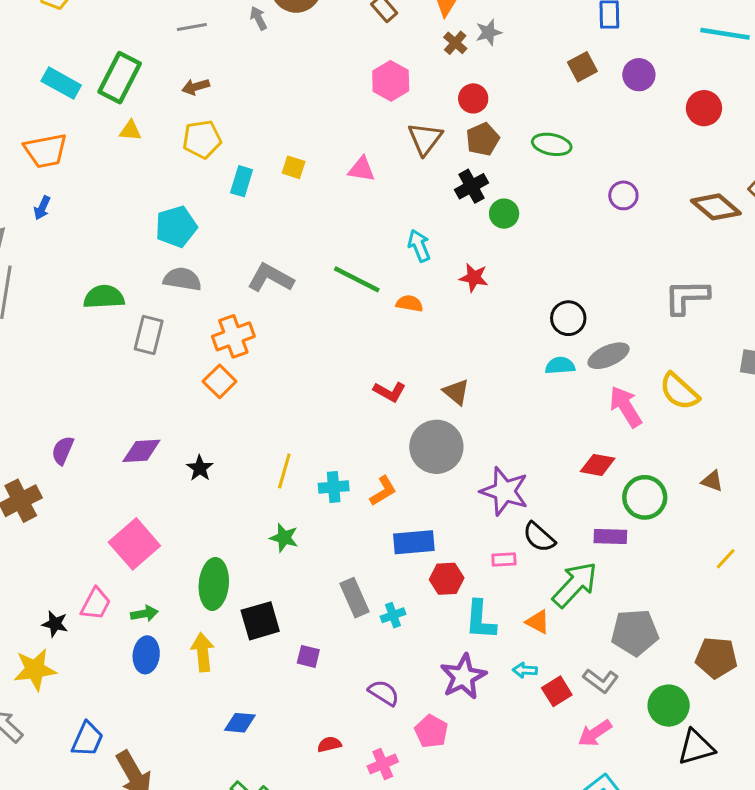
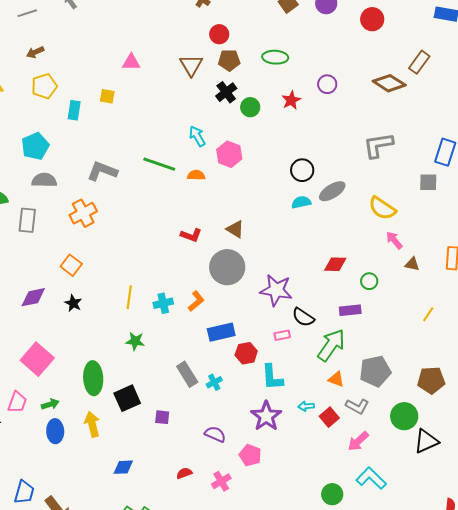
pink hexagon: (391, 81) -> (229, 154), moved
brown pentagon: (483, 139) -> (229, 60), turned 30
pink triangle: (362, 169) -> (131, 62), moved
red star: (474, 278) -> (291, 100), moved, turned -30
orange square: (220, 381) -> (71, 265), moved
pink arrow: (626, 407) -> (394, 240), moved, size x0.7
green circle: (645, 497) -> (369, 281), size x0.6
orange triangle: (538, 622) -> (336, 379), moved

